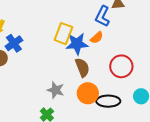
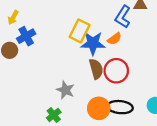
red circle: (121, 66) -> (116, 71), moved
orange circle: (88, 93) -> (99, 108), moved

